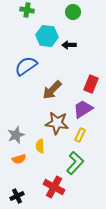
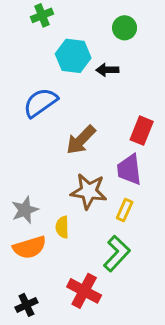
green cross: (27, 10) -> (42, 15), turned -32
green circle: (73, 12) -> (125, 28), moved
purple trapezoid: (83, 109) -> (129, 170), turned -65
orange semicircle: (19, 159) -> (30, 247), size x1.5

